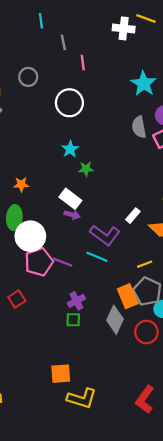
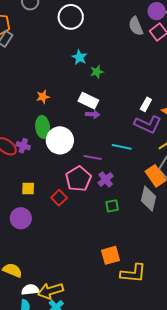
purple L-shape: (105, 235) -> (148, 124), moved
pink pentagon: (39, 262) -> (78, 179), moved
purple cross: (76, 301) -> (106, 179), moved

